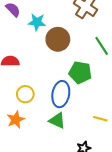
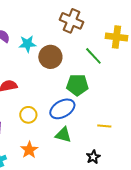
blue ellipse: (61, 94) -> (62, 109), turned 60
orange star: (16, 120) -> (29, 150), moved

